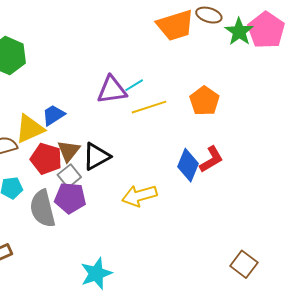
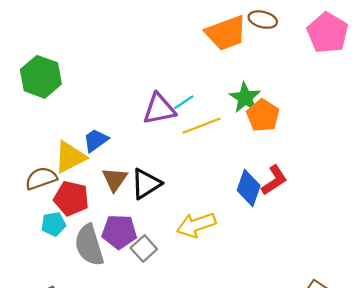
green star: (239, 32) -> (245, 98), moved
red pentagon: (46, 159) -> (71, 198), moved
gray square: (69, 176) -> (144, 248), moved

